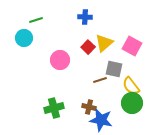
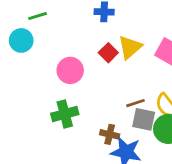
gray square: (114, 69) -> (144, 119), moved
brown line: (100, 80) -> (135, 103), moved
green cross: (54, 108) -> (65, 114), moved

